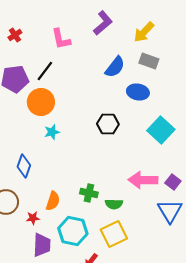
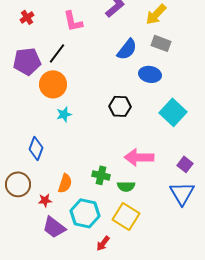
pink arrow: (143, 180) -> (139, 157), moved
yellow square: (114, 234) -> (126, 216), turned -32
purple trapezoid: (42, 245) -> (54, 227), turned 125

